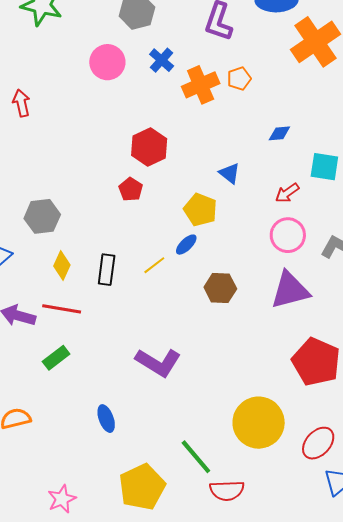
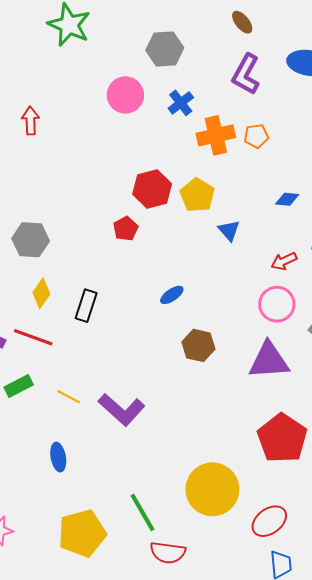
yellow pentagon: (200, 210) -> (197, 195), moved
yellow line: (154, 265) -> (69, 397), moved, turned 55

